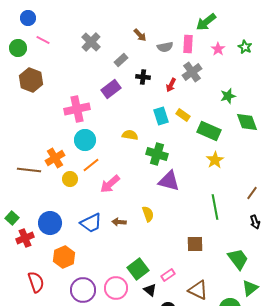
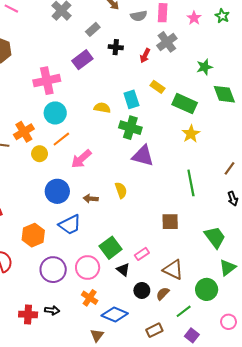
cyan rectangle: (161, 116) -> (131, 99), moved
blue circle: (50, 223) -> (57, 191), moved
blue trapezoid: (91, 223) -> (70, 225), moved

